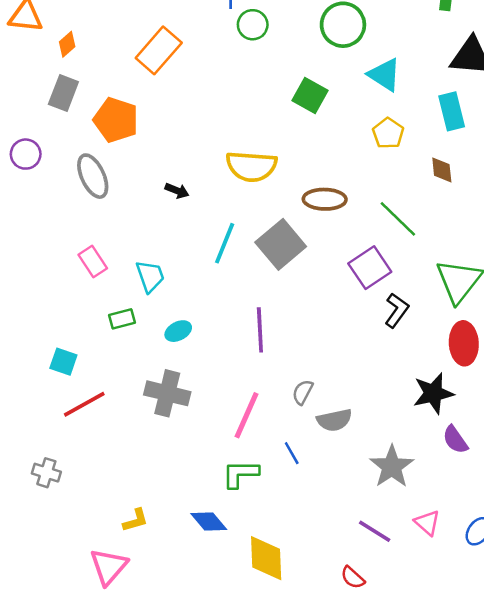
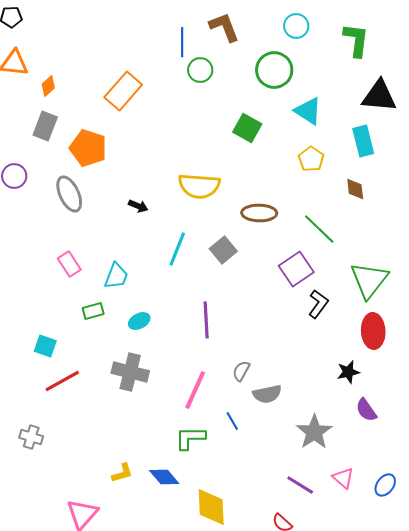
gray square: (281, 244) -> (223, 250), size x0.7
cyan trapezoid: (150, 276) -> (116, 276), turned 40
black star: (433, 393) -> (348, 372), size x0.7
yellow L-shape: (135, 520) -> (122, 473), moved

